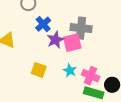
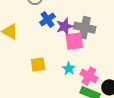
purple star: (55, 40) -> (65, 26), moved
yellow square: (39, 70) -> (38, 65), turned -35

